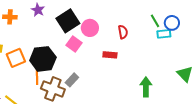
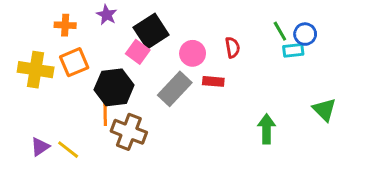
pink circle: (90, 28) -> (193, 53), moved
pink square: (74, 44) -> (138, 52), moved
orange square: (16, 58) -> (74, 62), moved
gray rectangle: (72, 80) -> (175, 89), moved, size x1.6

